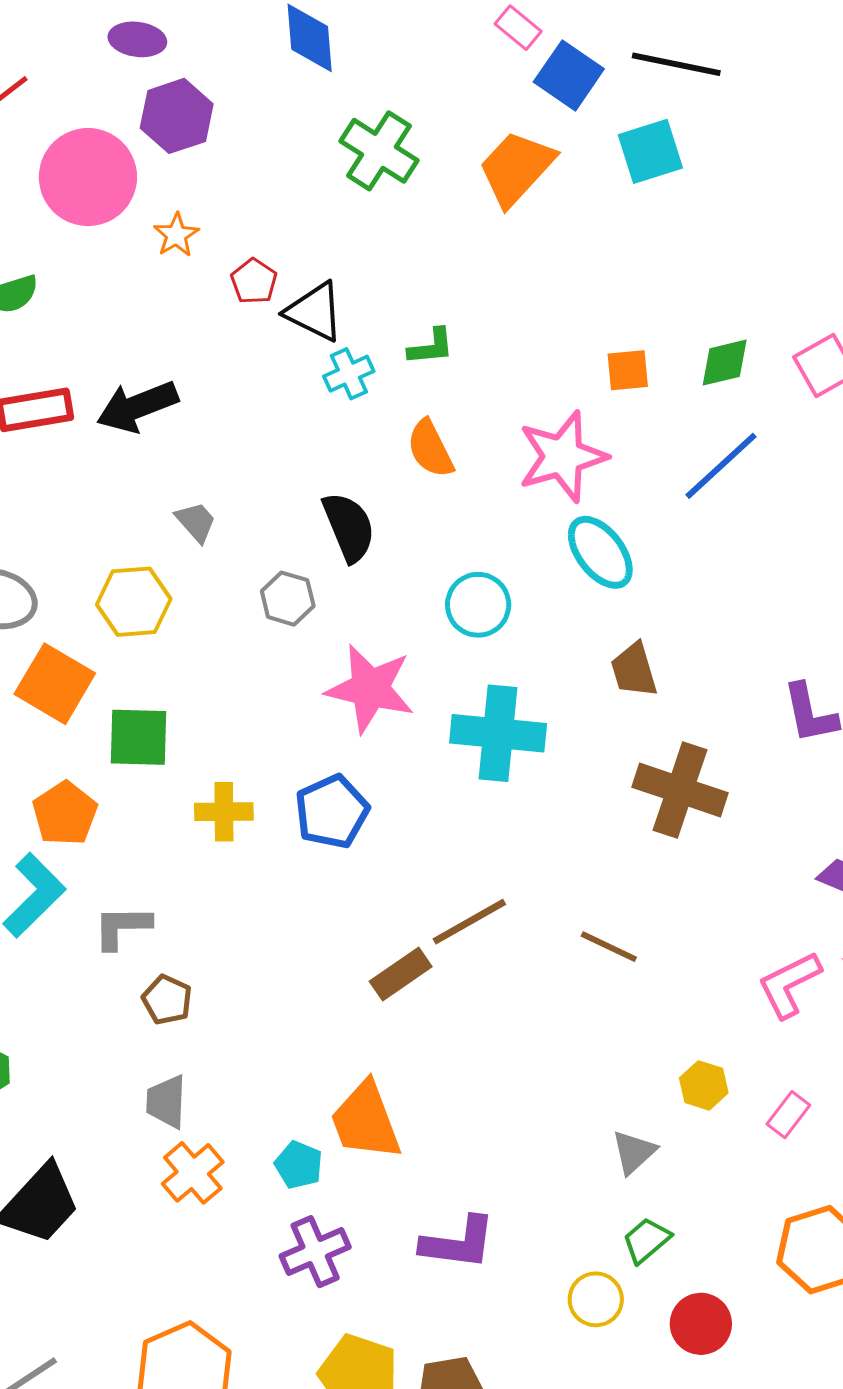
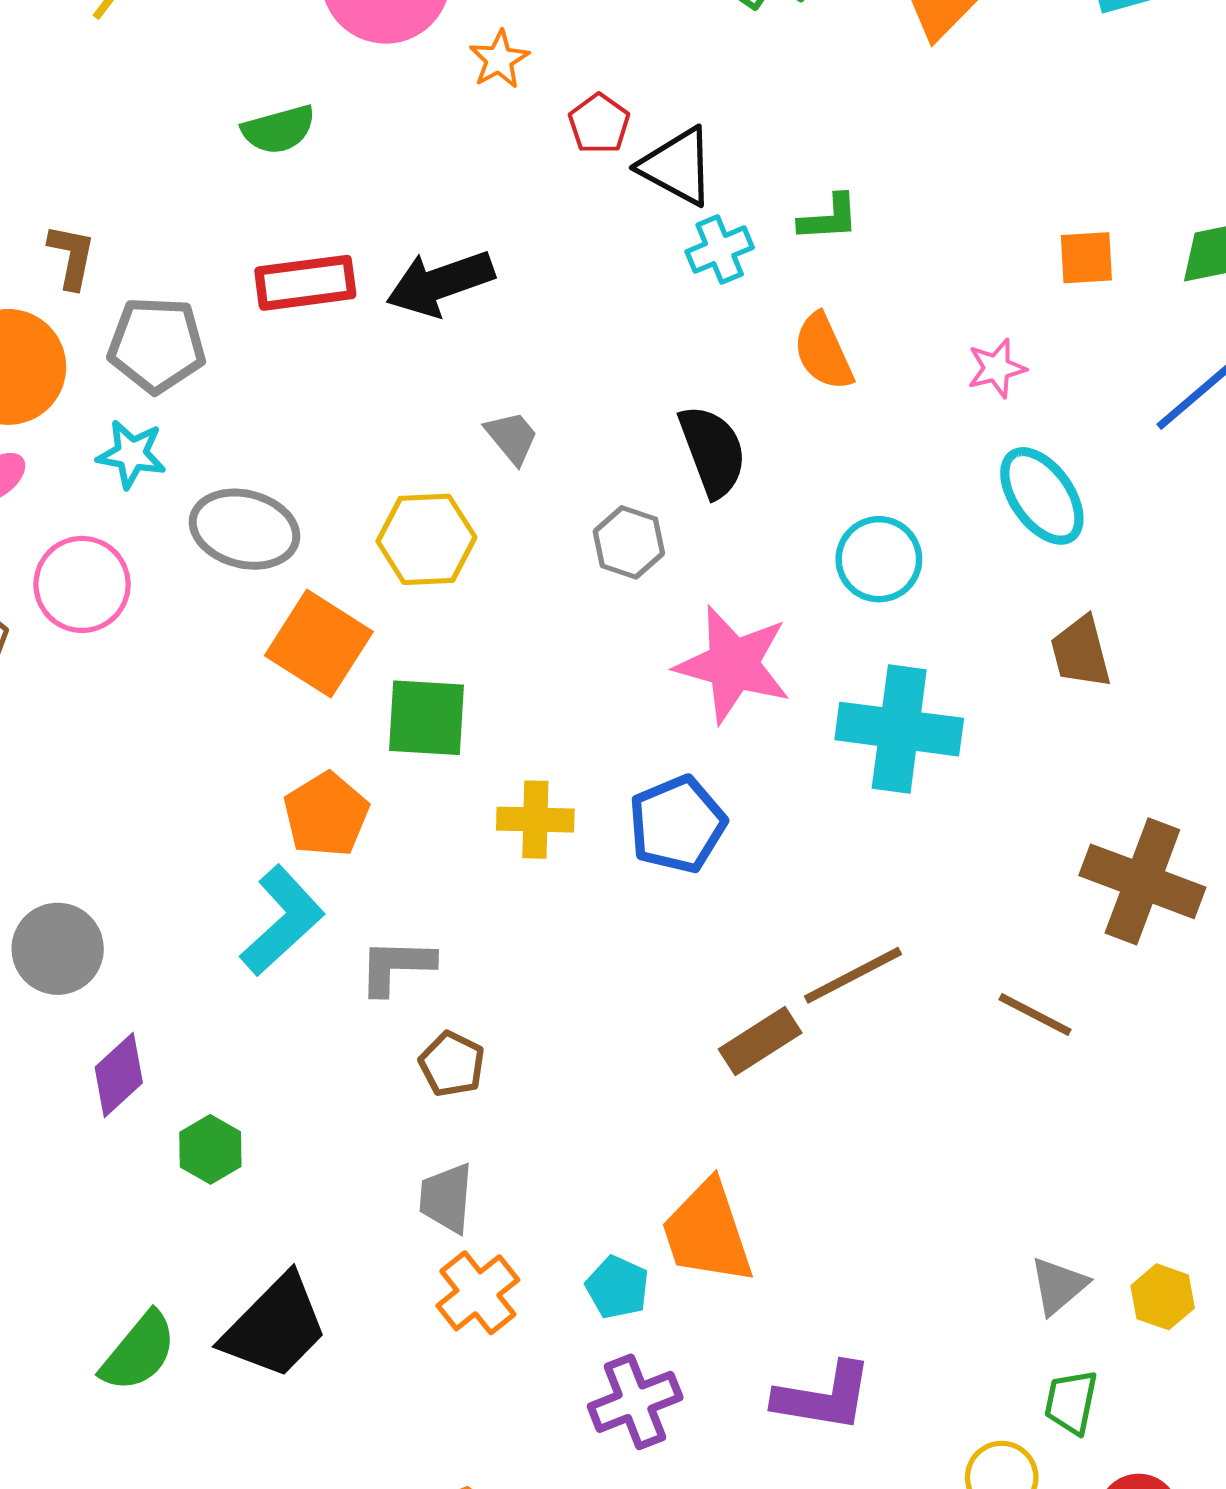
pink star: (562, 456) -> (997, 368), size x0.5
brown cross: (680, 790) -> (1142, 881), moved
yellow hexagon: (704, 1085) -> (1163, 1297), moved
green trapezoid: (646, 1240) -> (1071, 1402), turned -40

